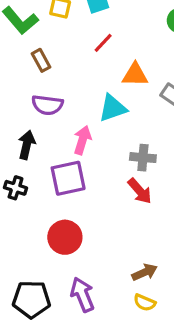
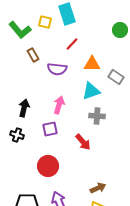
purple semicircle: (47, 105) -> (57, 69), moved
cyan triangle: (113, 108) -> (91, 91), moved
purple square: (68, 178) -> (50, 129), size x0.7
red arrow: (140, 191) -> (83, 142), moved

